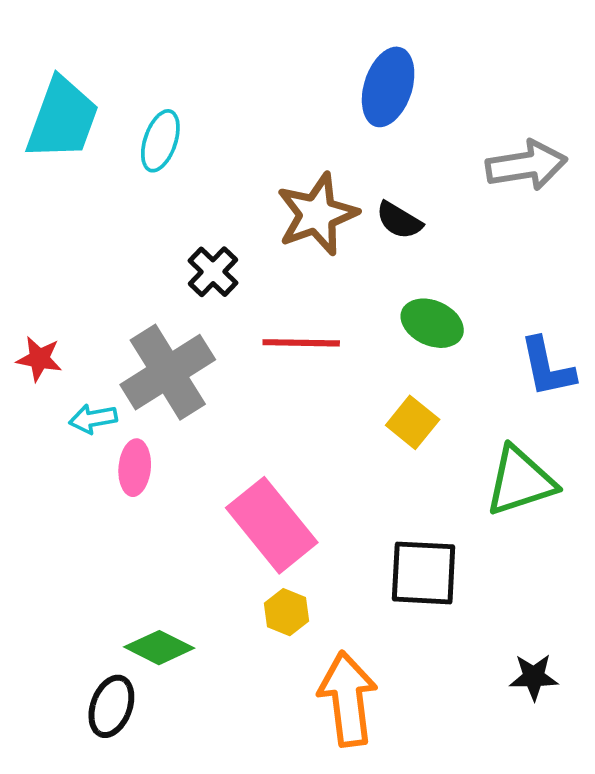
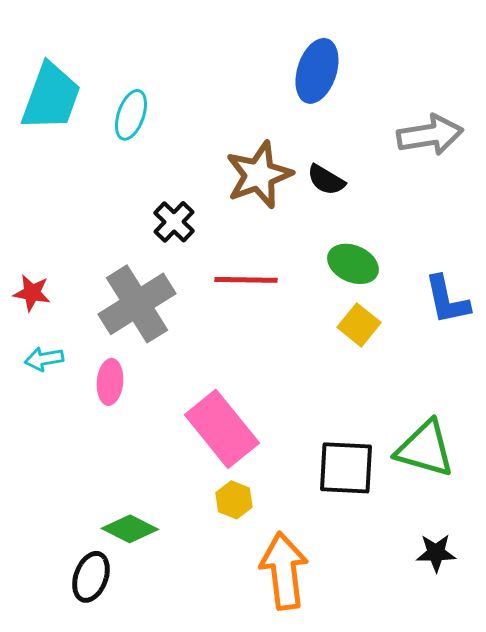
cyan arrow: (93, 419) -> (44, 359), moved
yellow square: (413, 422) -> (359, 325), moved
green triangle: (520, 481) -> (425, 449), moved, turned 34

